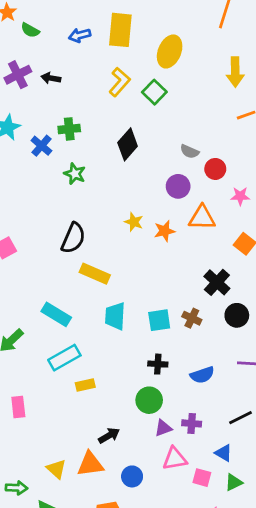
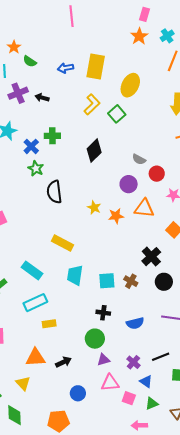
green star: (75, 174) -> (36, 169), moved
black semicircle: (73, 238) -> (54, 192), moved, turned 145
purple cross: (192, 423) -> (133, 362), moved, turned 32
orange triangle: (90, 464) -> (35, 358), moved

